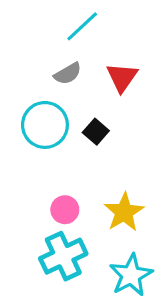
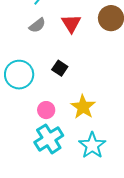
cyan circle: (45, 125) -> (19, 75), moved
black square: (96, 132) -> (60, 68), moved

